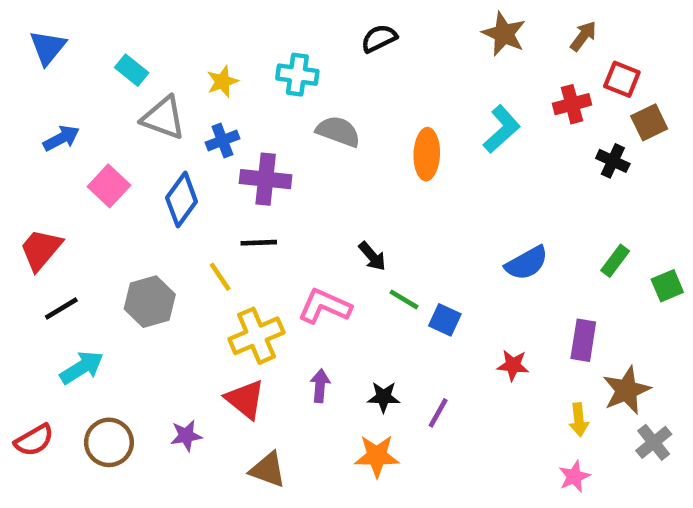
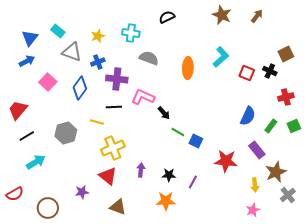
blue triangle: (48, 47) -> (30, 38), moved
red square: (622, 79) -> (247, 73), moved
red cross: (572, 104) -> (286, 97), moved
green rectangle: (615, 261) -> (271, 126), moved
blue semicircle: (527, 263) -> (248, 116), moved, turned -36
yellow line: (220, 277) -> (97, 122), turned -40
pink L-shape: (325, 306) -> (143, 97), moved
purple rectangle: (583, 340) -> (257, 150), turned -48
red star: (513, 365) -> (226, 161), size x1.6
brown circle: (109, 442) -> (48, 208), moved

